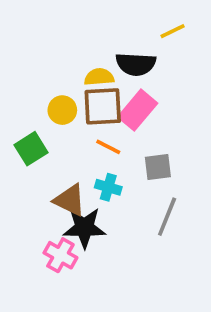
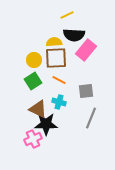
yellow line: (173, 31) -> (67, 15), moved
pink rectangle: (138, 110) -> (86, 50), moved
green square: (31, 149) -> (33, 81), moved
pink cross: (60, 255) -> (33, 139), turned 36

